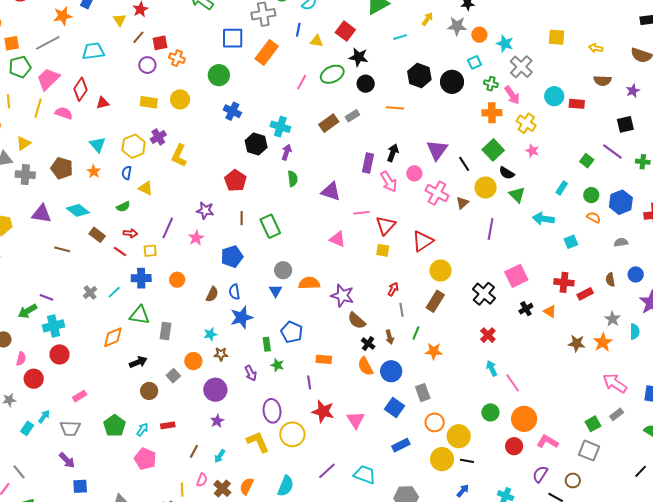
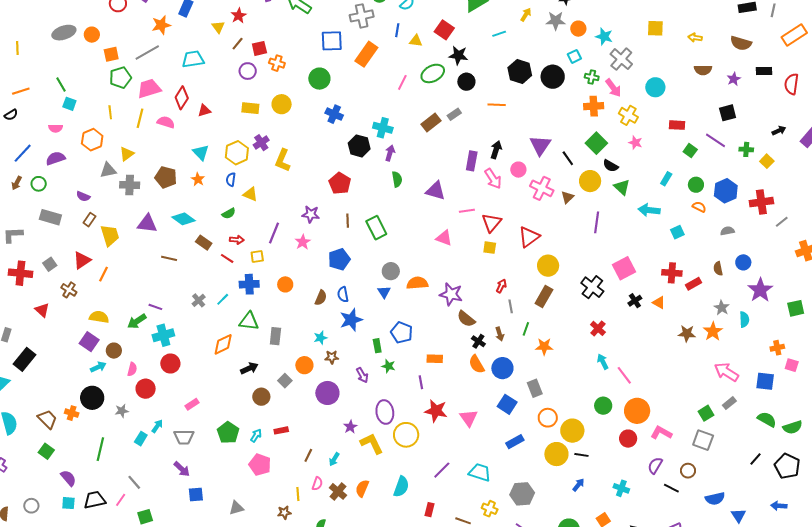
pink trapezoid: (48, 79) -> (149, 89), turned 30
red rectangle: (577, 104) -> (677, 125), moved
purple star: (217, 421) -> (350, 427), moved

